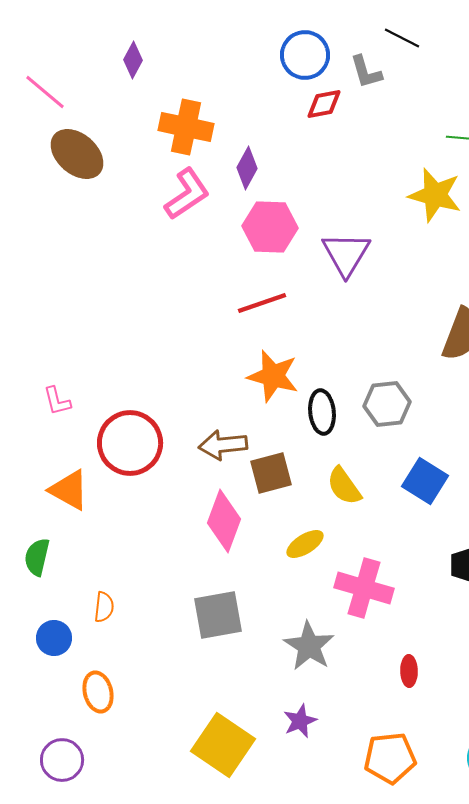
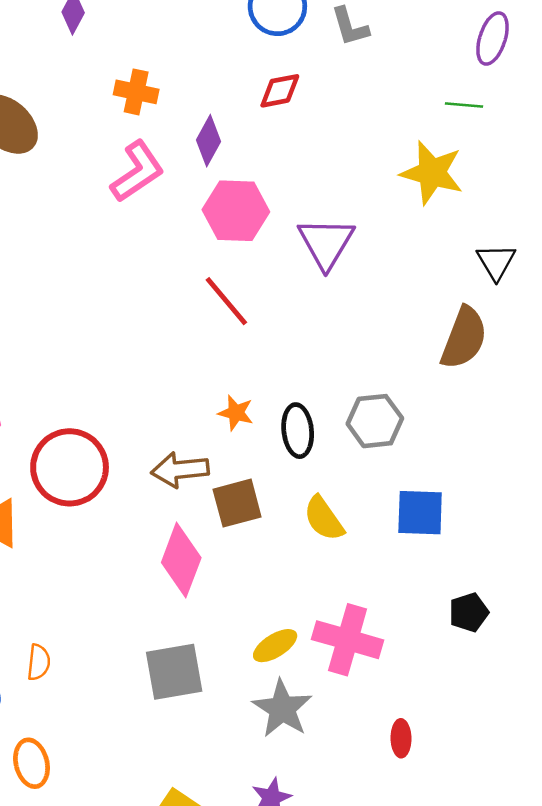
red diamond: (324, 104) -> (280, 91), moved
orange cross: (186, 127) -> (136, 92), size x0.7
red line: (262, 303) -> (226, 301), turned 69
orange star: (273, 376) -> (236, 413), moved, size x0.6
blue square: (425, 481) -> (420, 513), turned -30
yellow ellipse: (305, 544) -> (275, 646), moved

